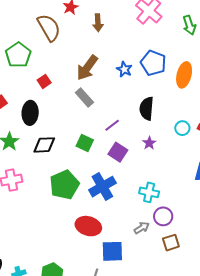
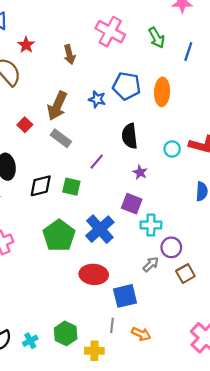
brown arrow: (98, 23) -> (69, 55), moved
red square: (44, 81) -> (25, 125), moved
black diamond: (44, 145) -> (41, 186), moved
purple square: (118, 152) -> (132, 204), moved

